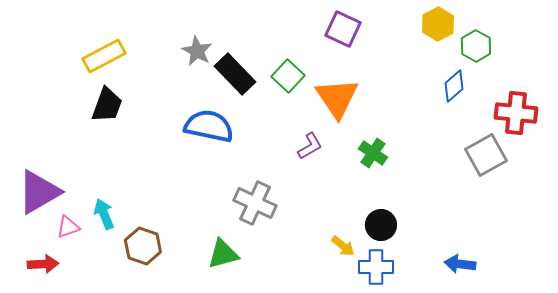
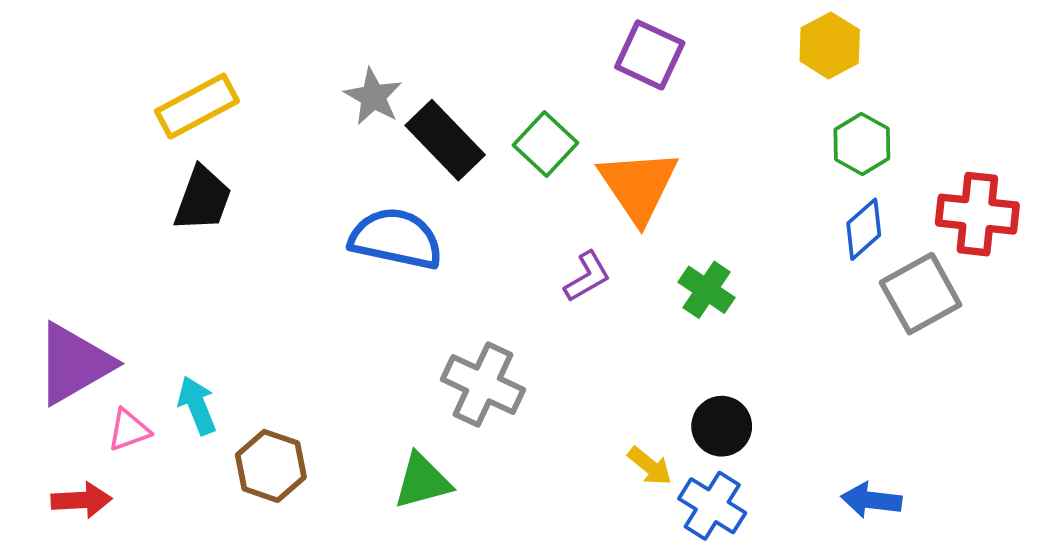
green hexagon: (476, 46) -> (862, 144), moved
blue diamond: (454, 86) -> (864, 229), moved
blue cross: (376, 267) -> (712, 506), turned 32

